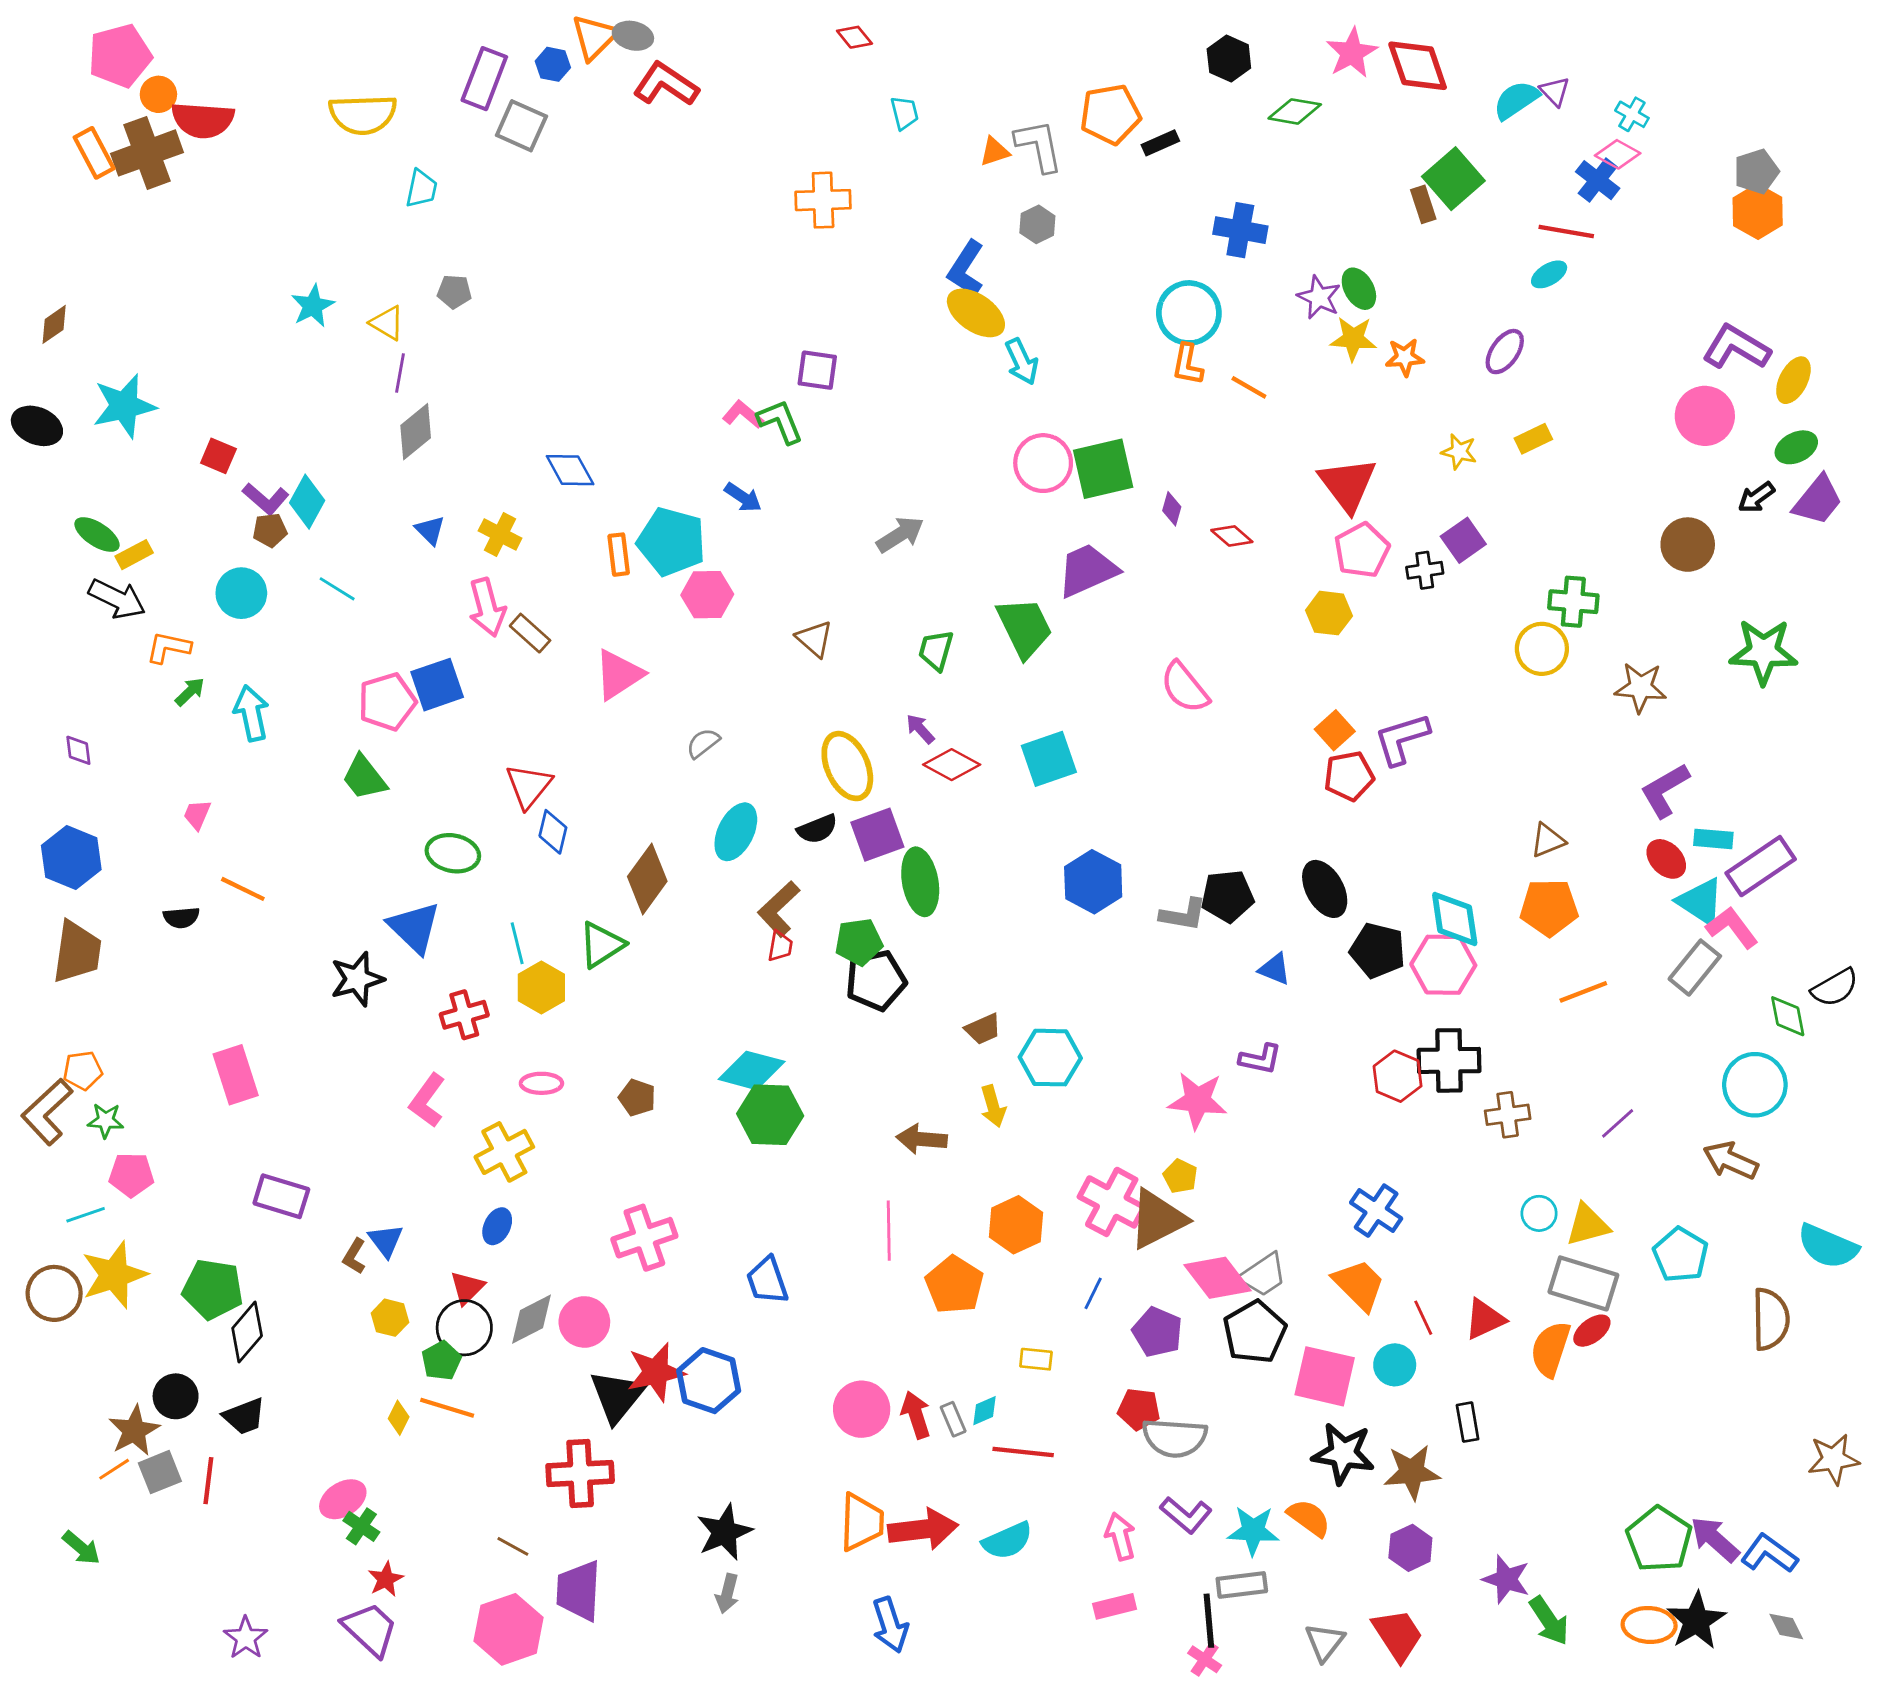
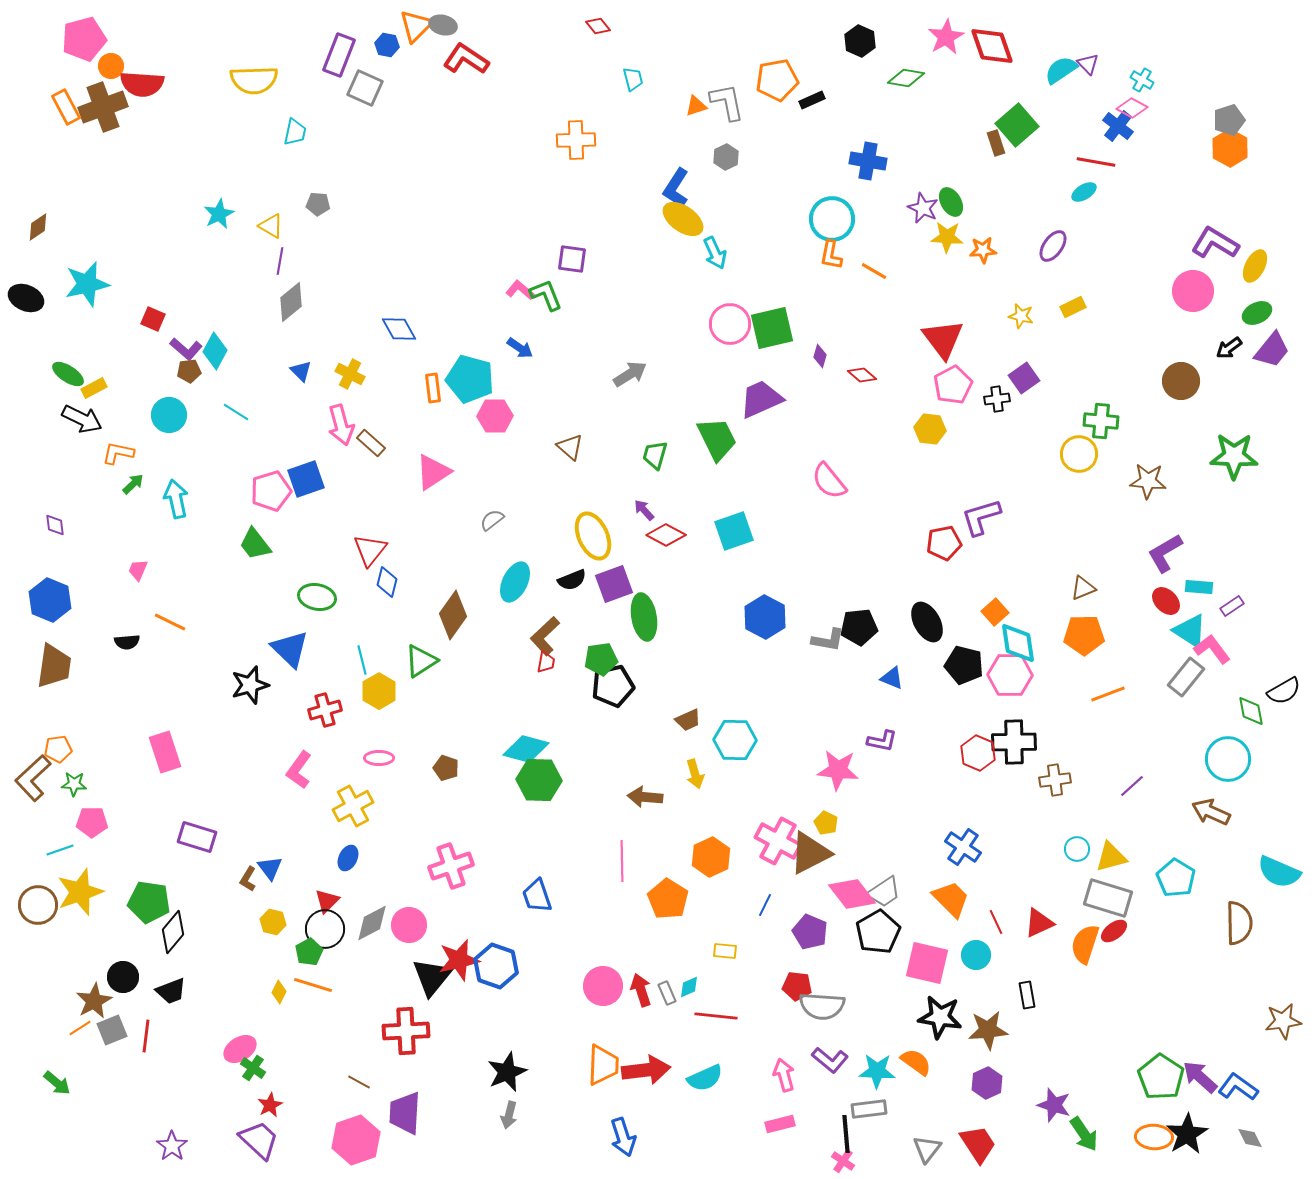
orange square: (1335, 730) -> (995, 612), moved
purple rectangle: (1761, 866) -> (1232, 606), size x0.5

